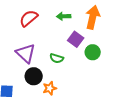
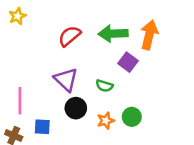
green arrow: (64, 16) -> (113, 34), size x1.6
green circle: (93, 52) -> (132, 117), moved
orange star: (50, 88) -> (106, 121), moved

